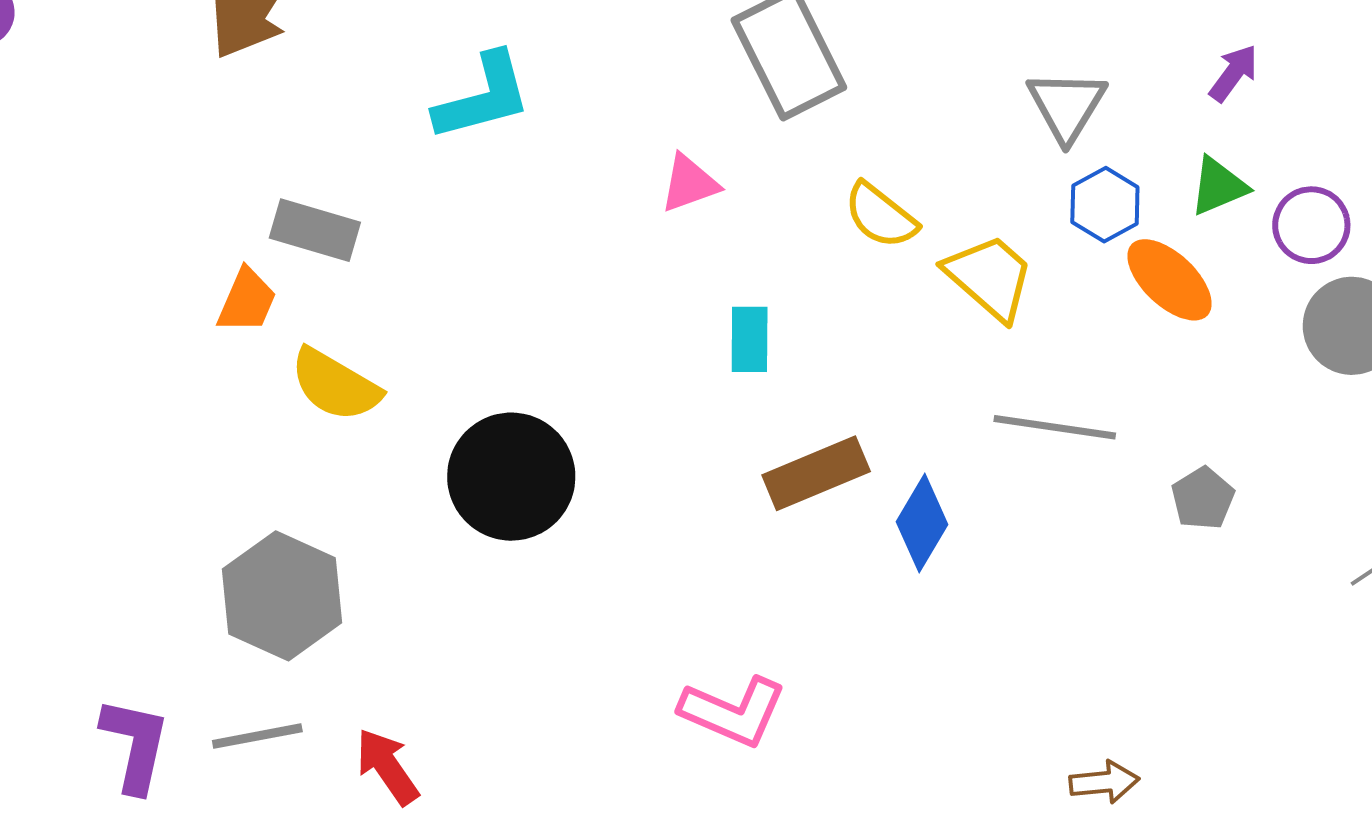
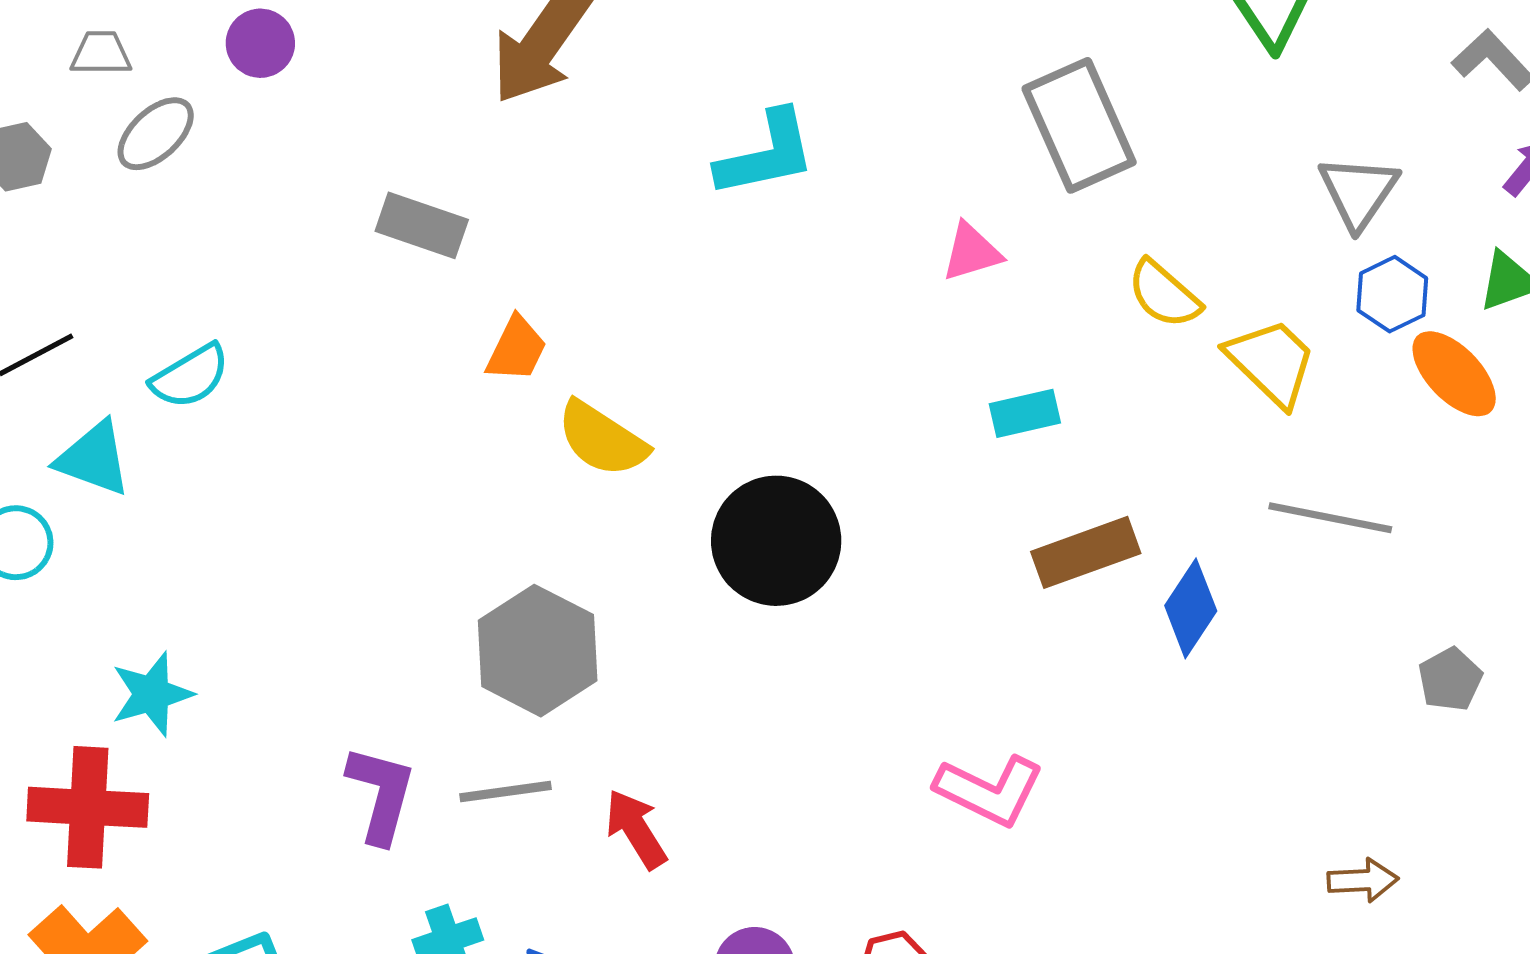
gray rectangle: (315, 230) -> (422, 225), moved
cyan rectangle: (750, 339) -> (1025, 413), turned 74
gray pentagon: (1203, 498) -> (1450, 679), moved

